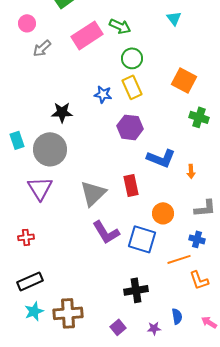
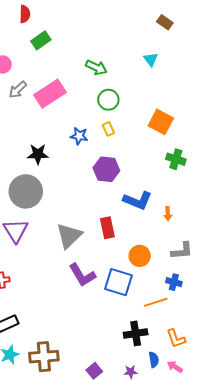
pink rectangle: (87, 35) -> (50, 94), moved
yellow rectangle: (132, 87) -> (108, 129), size x0.6
orange L-shape: (199, 280) -> (176, 339), moved
black cross: (136, 290) -> (136, 333), moved
pink arrow: (209, 322) -> (175, 367), moved

